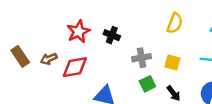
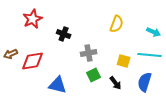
red star: (78, 31) -> (33, 19), moved
yellow square: (172, 62) -> (124, 61), moved

